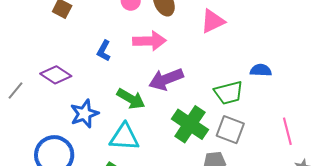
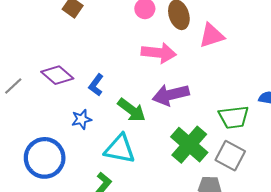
pink triangle: (213, 21) -> (212, 36), moved
blue L-shape: (104, 51) -> (96, 85), moved
blue star: (84, 114) -> (82, 119), size x0.7

